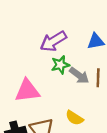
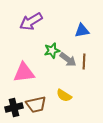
purple arrow: (53, 41) -> (31, 22), moved

